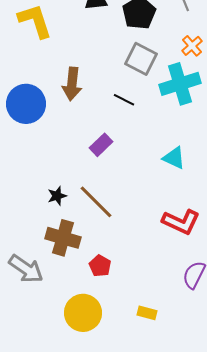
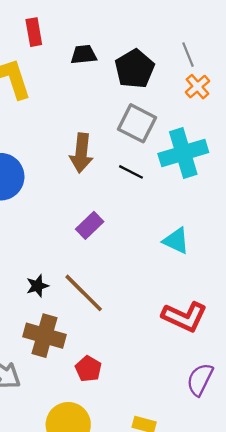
orange cross: (192, 46) -> (197, 87), moved
brown arrow: (72, 84) -> (81, 153), moved
black line: (124, 100) -> (131, 172), moved

